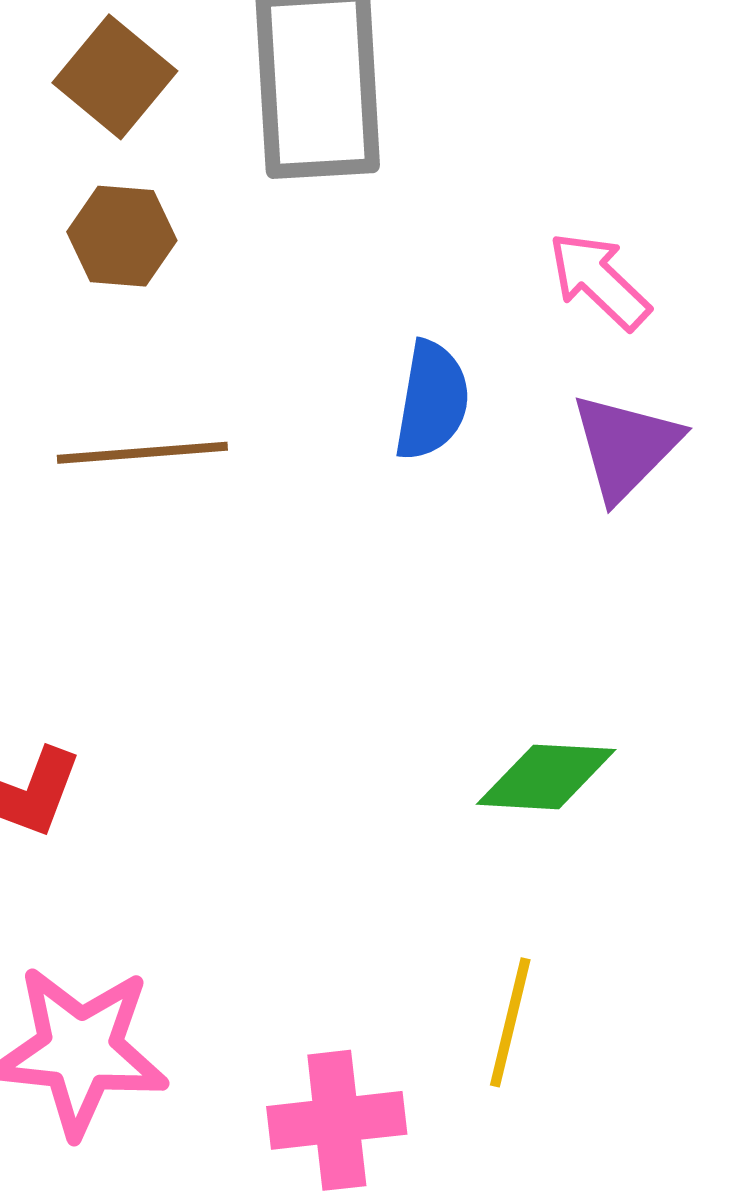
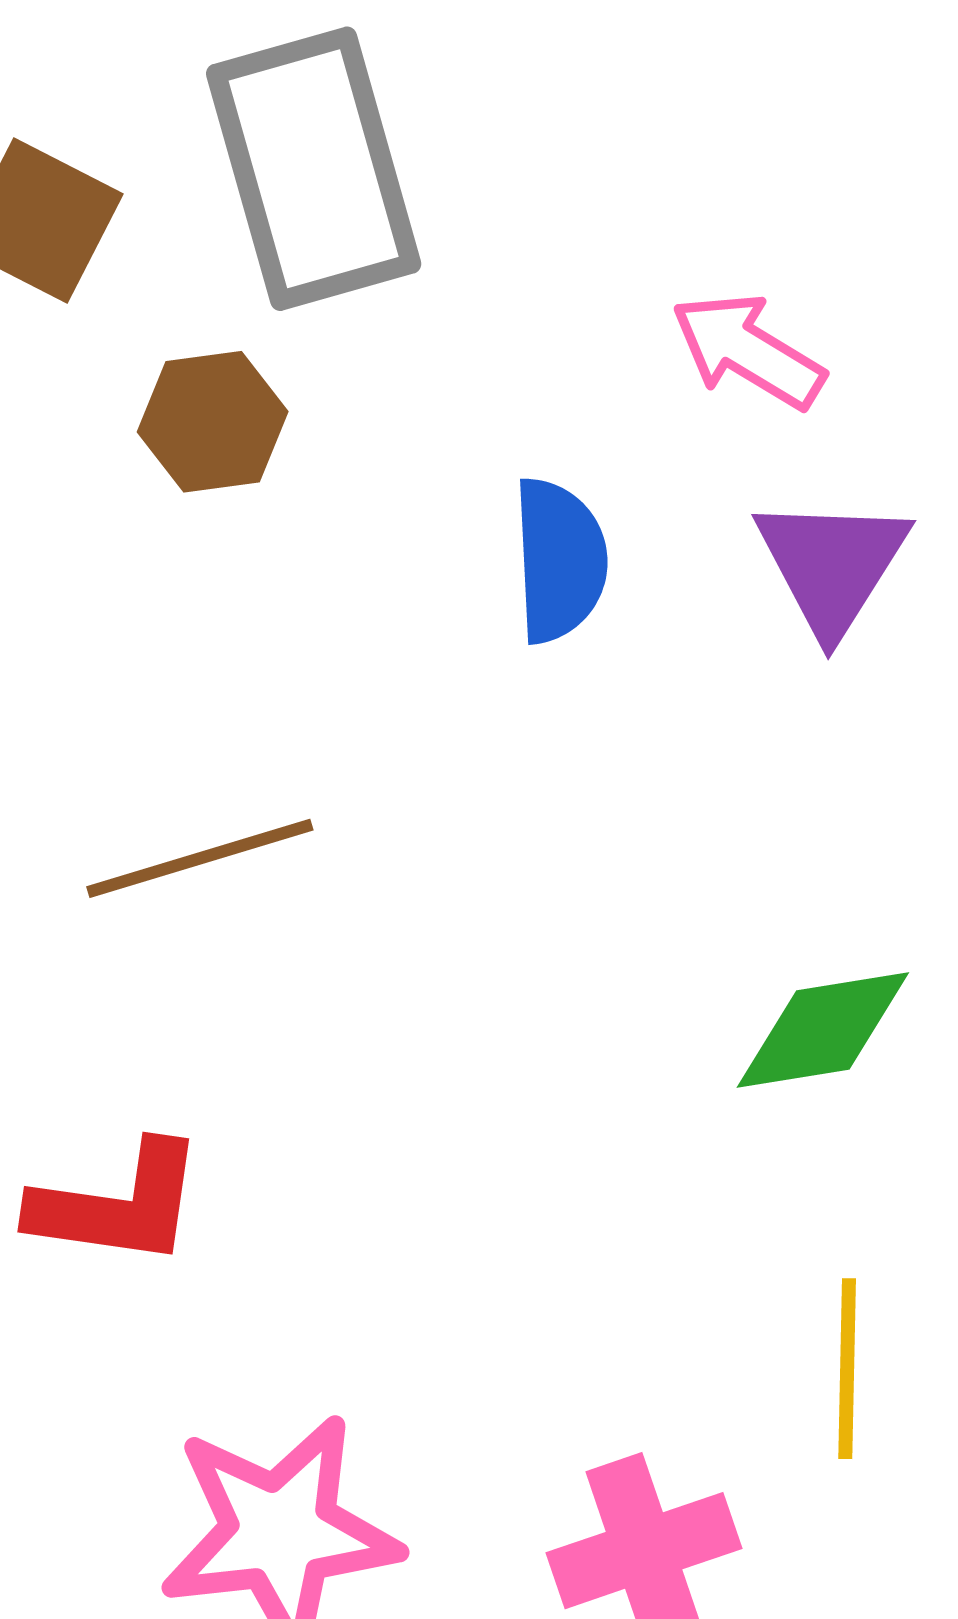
brown hexagon: (122, 236) -> (213, 422), moved
brown line: (142, 453) -> (200, 858), moved

